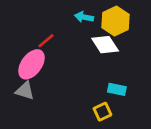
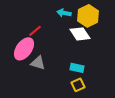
cyan rectangle: (117, 89) -> (77, 68), moved
gray triangle: (25, 91) -> (38, 63), moved

